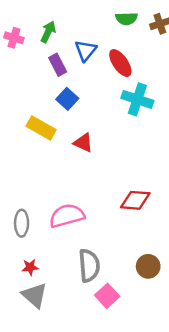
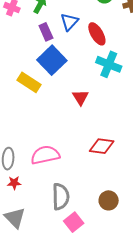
blue square: (67, 99) -> (52, 60), size x1.6
red triangle: (83, 143) -> (80, 97), moved, turned 30
red star: (30, 267) -> (14, 183), moved

